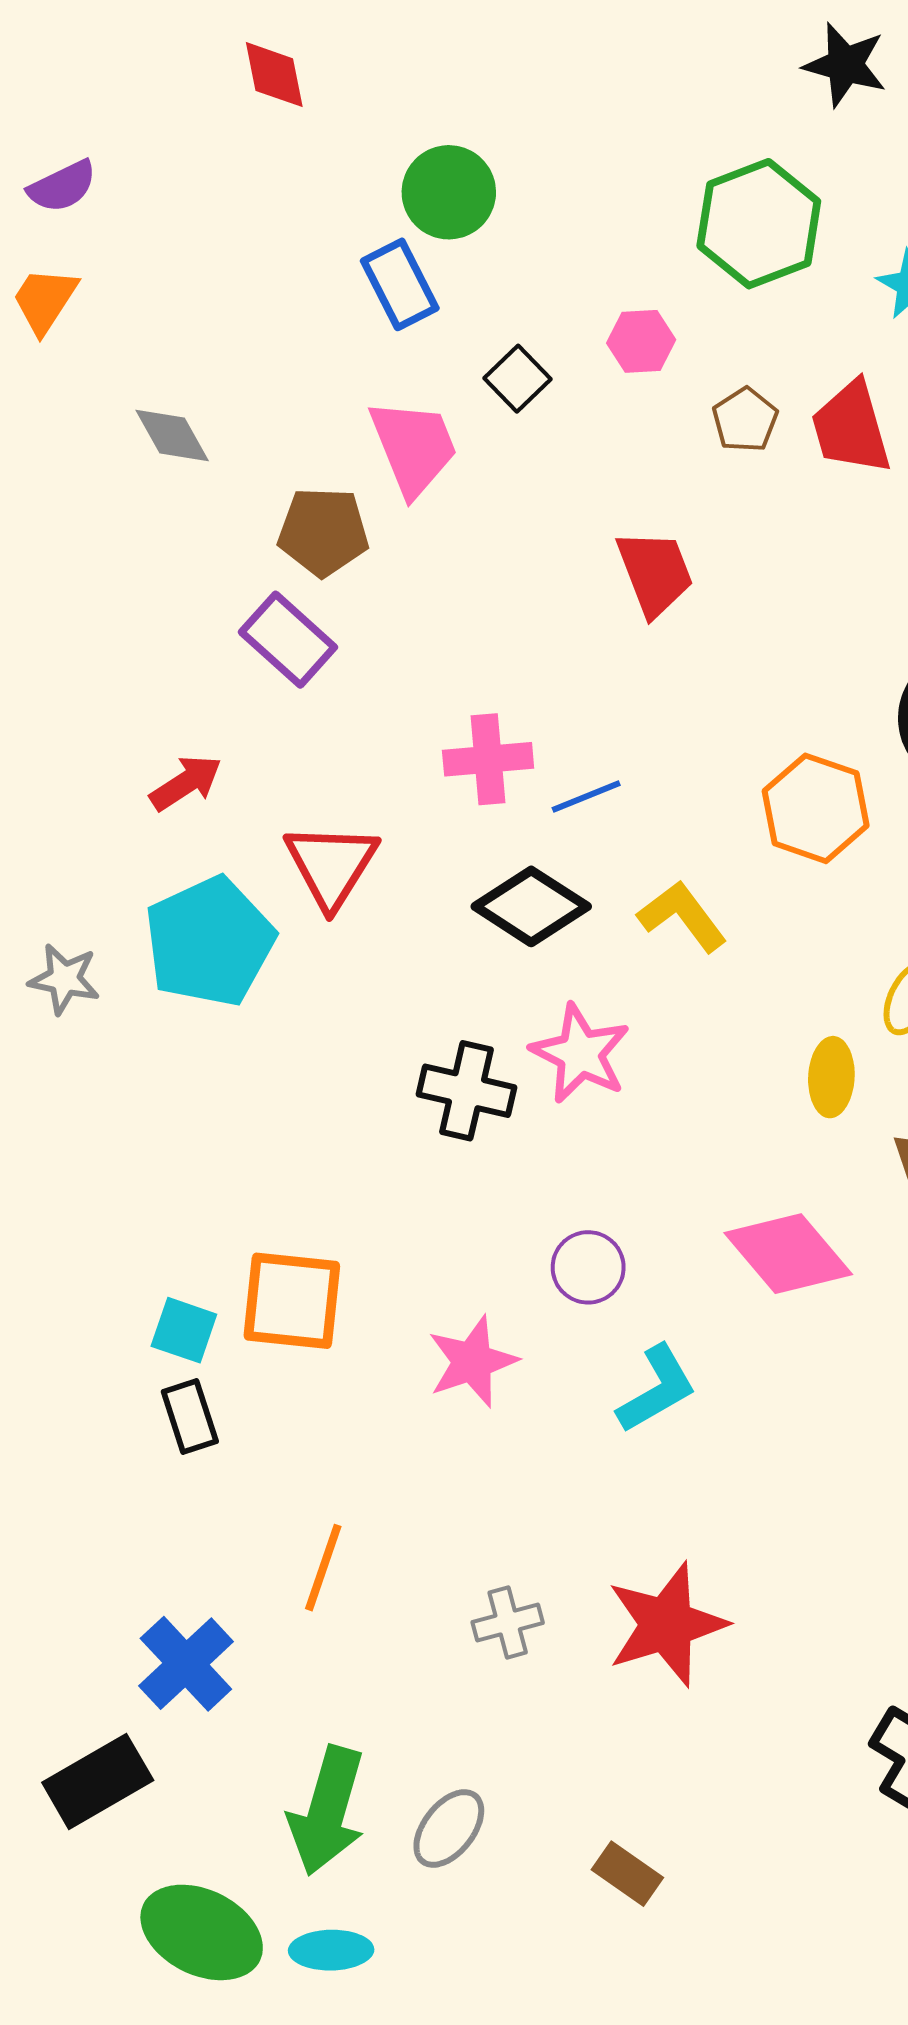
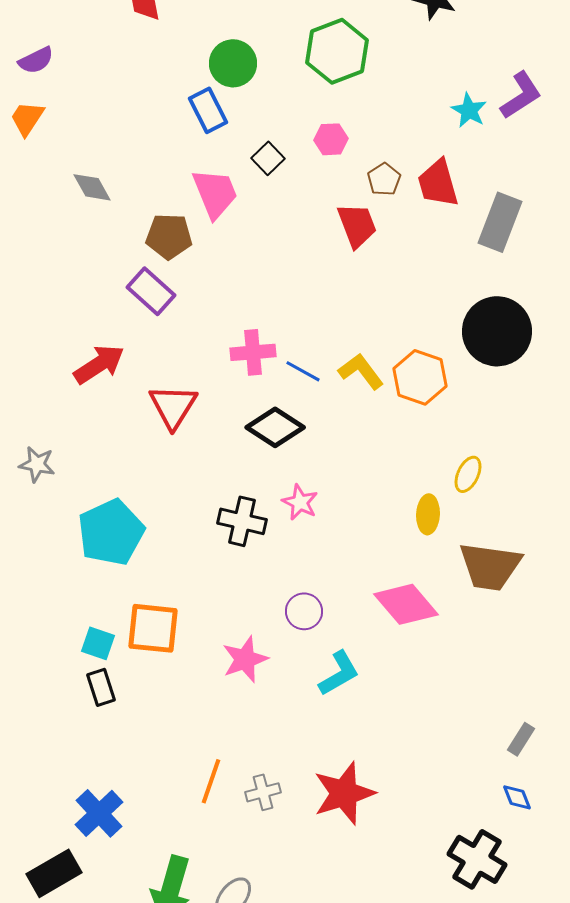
green hexagon: (759, 224) -> (337, 51), moved
red trapezoid: (655, 573) -> (357, 225), moved
red arrow: (186, 783) -> (99, 364), size x1.4
blue line: (586, 797) -> (303, 371), turned 51
yellow L-shape: (682, 916) -> (361, 371), moved
cyan pentagon: (209, 942) -> (111, 532), moved
pink star: (580, 1054) -> (300, 502), size x0.7
orange line: (323, 1568) -> (211, 781), moved

